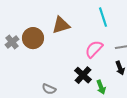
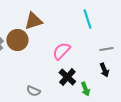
brown triangle: (61, 25) -> (33, 21), moved
pink semicircle: (94, 49) -> (61, 51), moved

